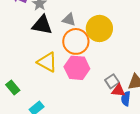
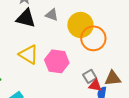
orange circle: (76, 41) -> (93, 38), moved

